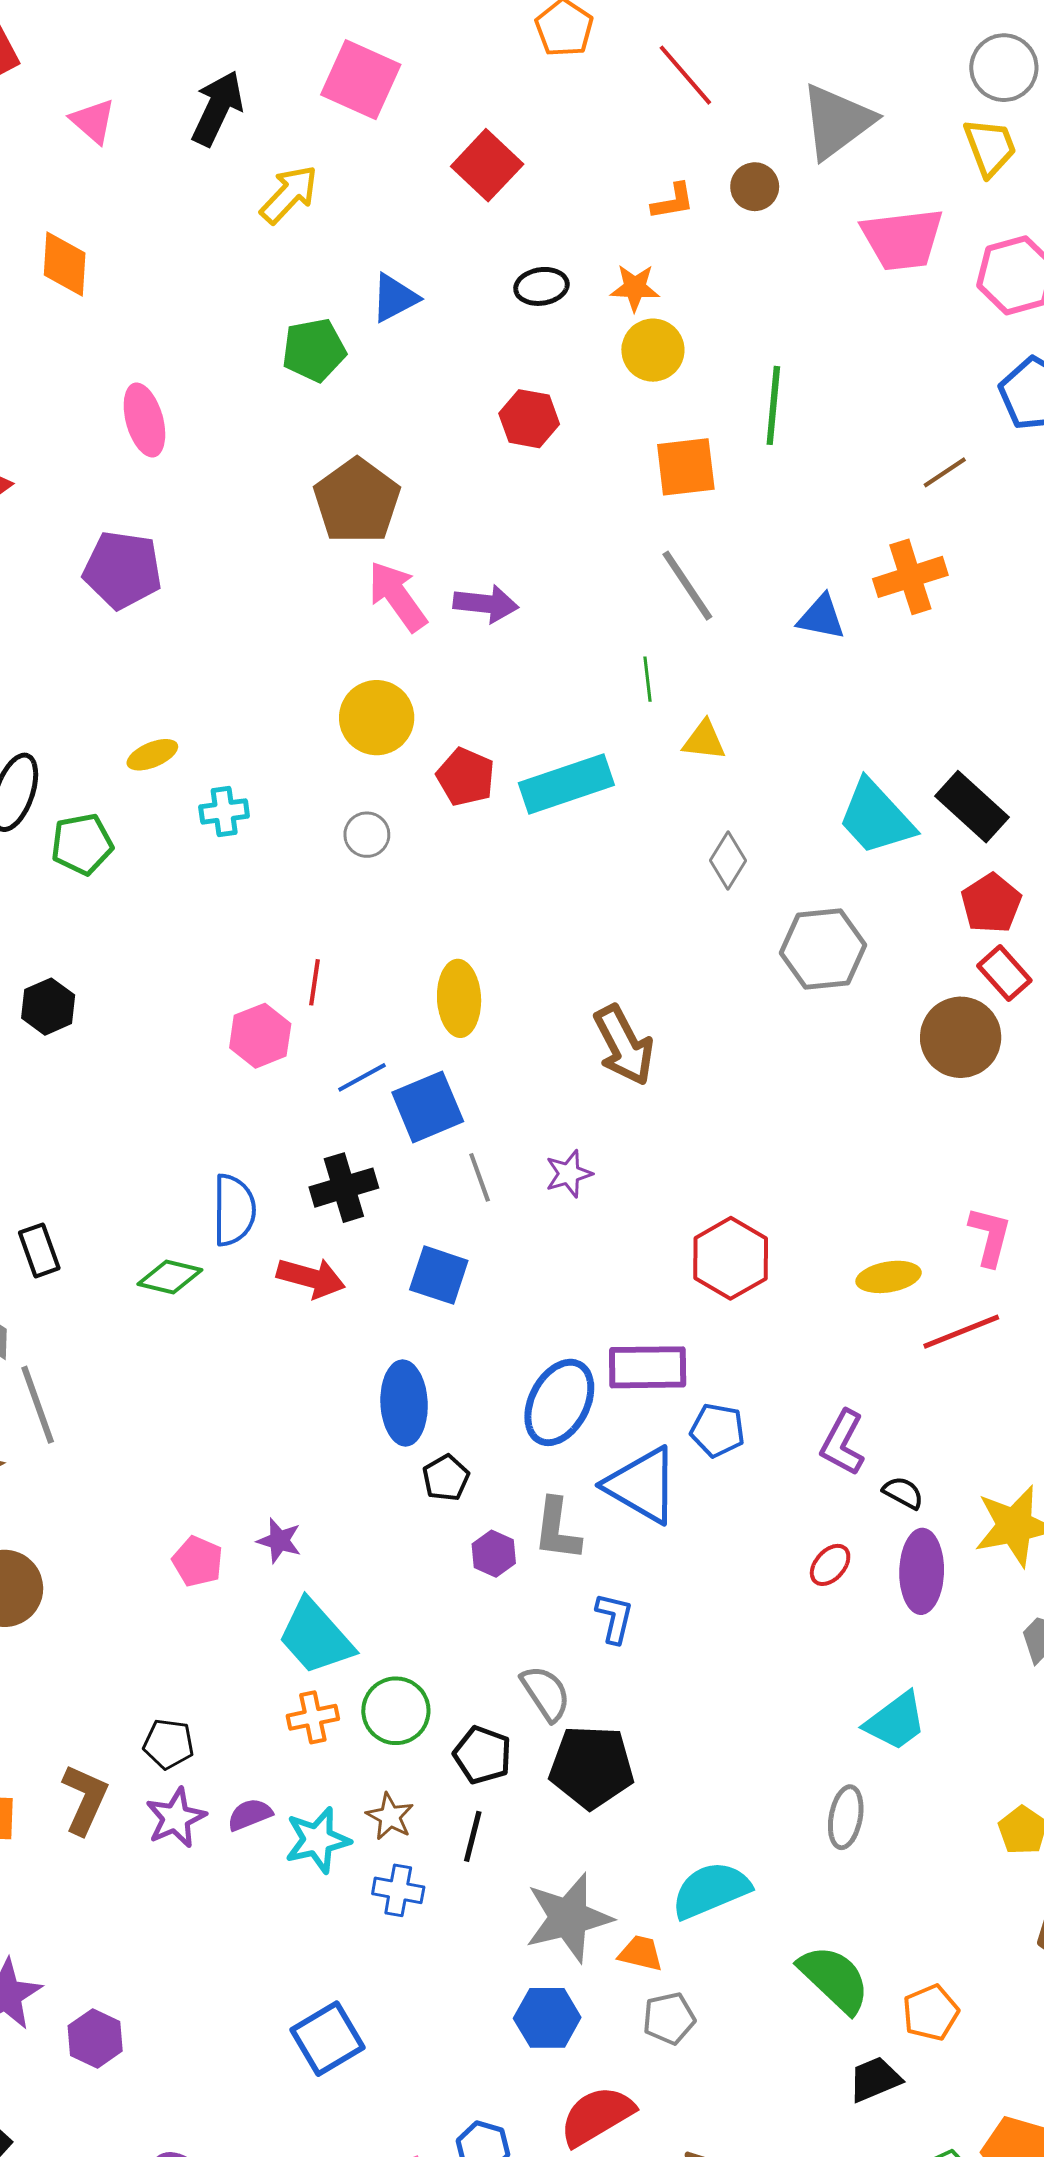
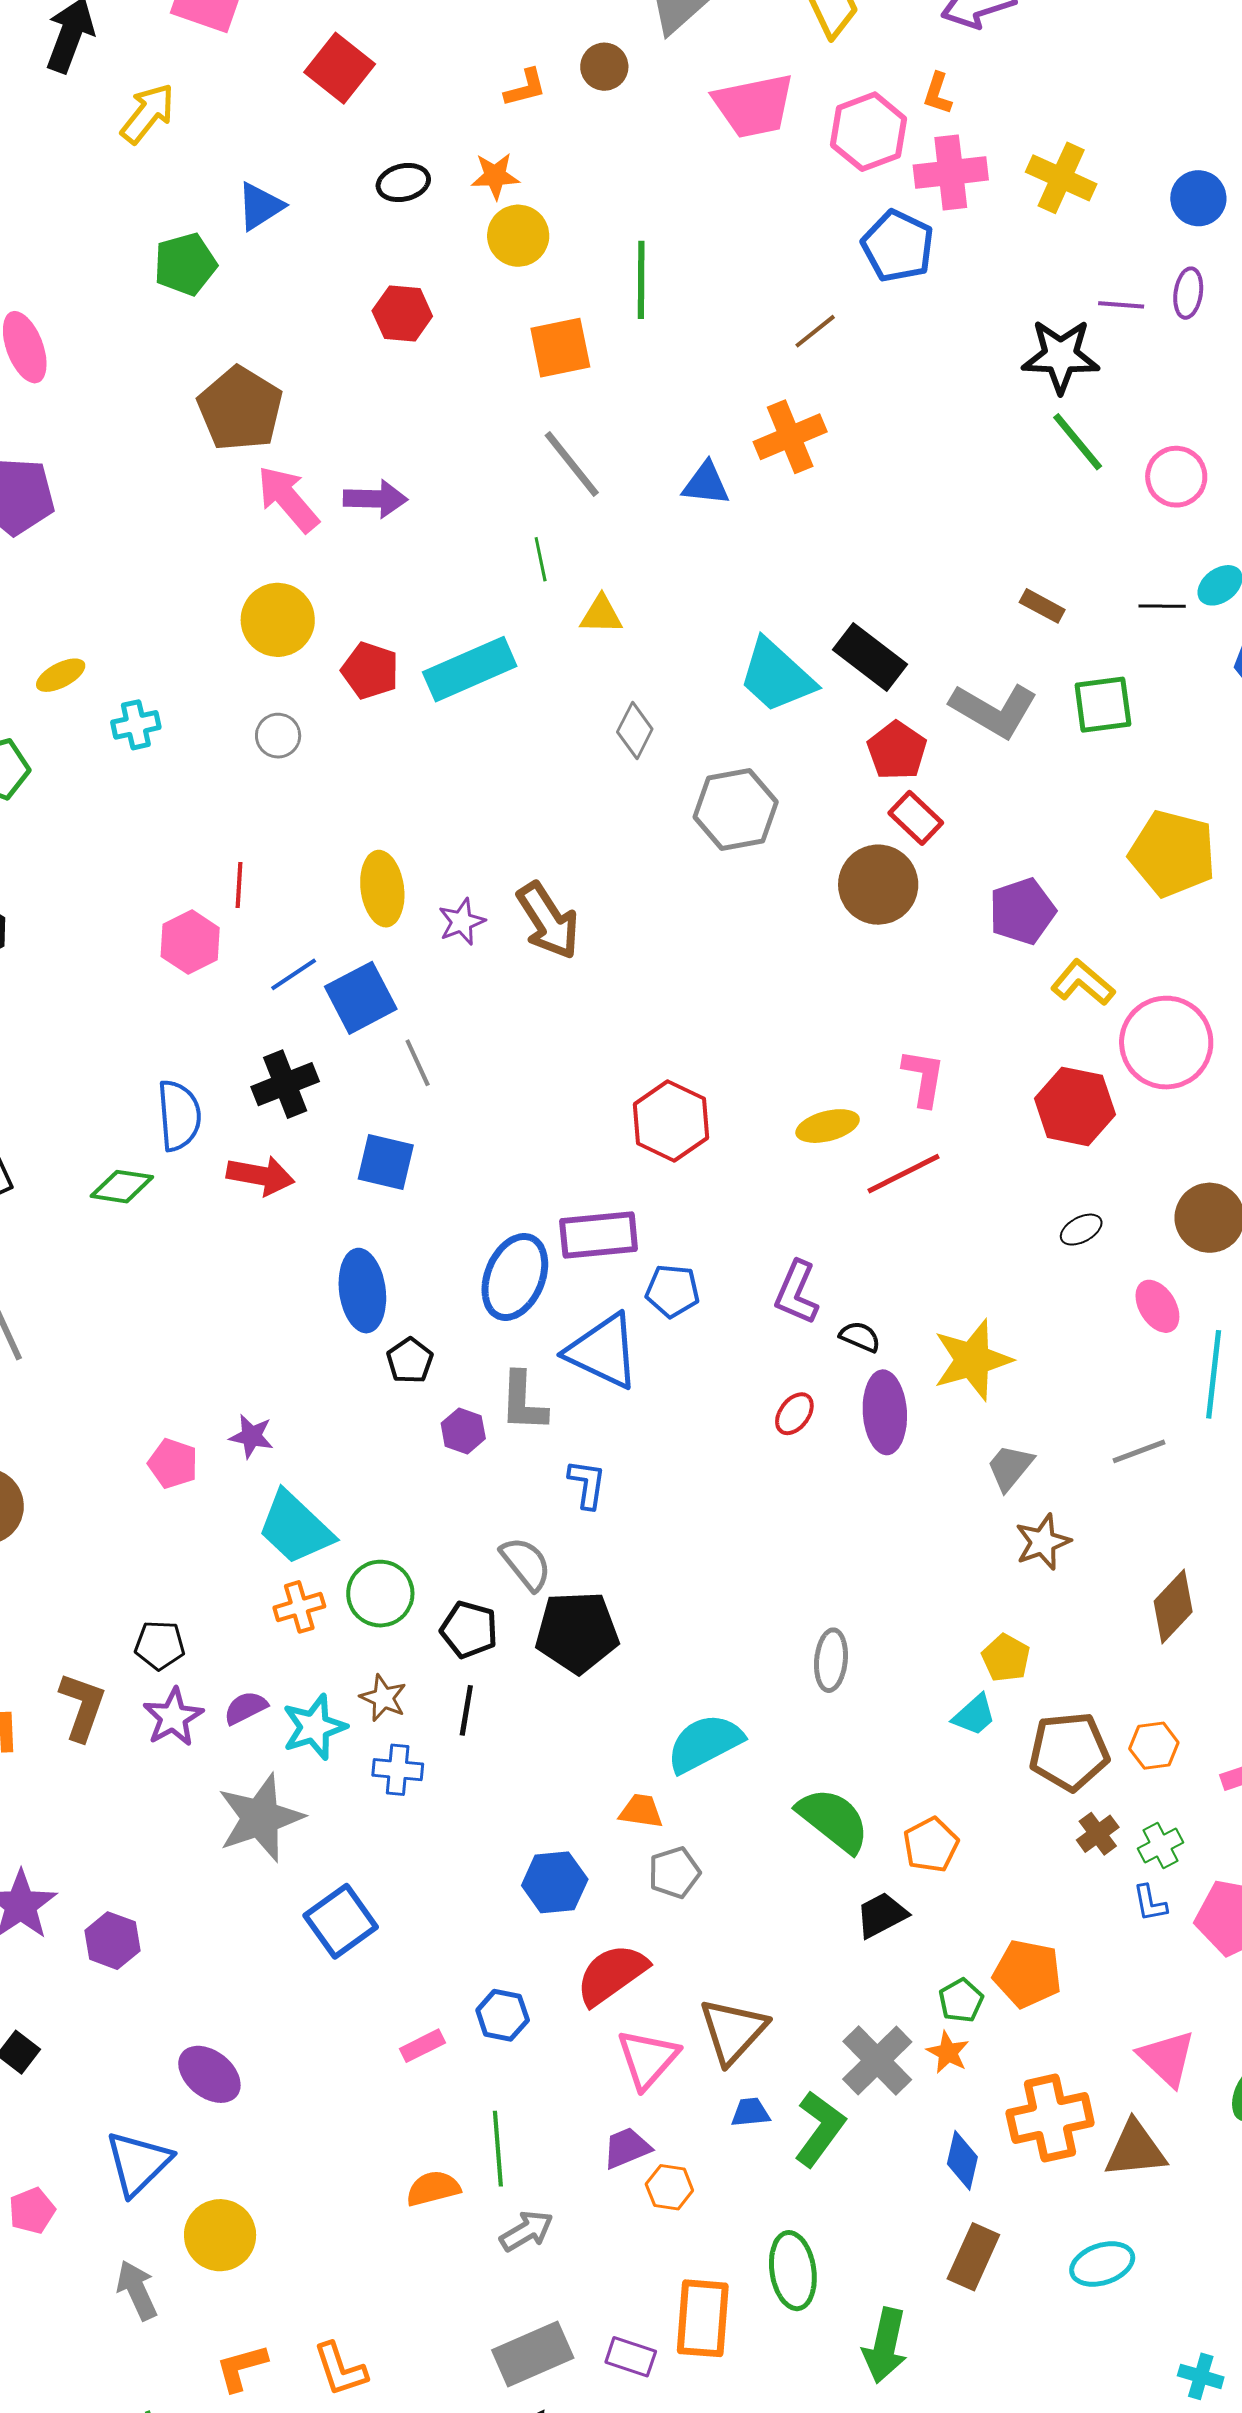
purple star: (569, 1174) -> (462, 922), moved
cyan trapezoid: (896, 1721) -> (974, 1715), moved, size x0.7
gray star: (569, 1918) -> (260, 1818), moved

